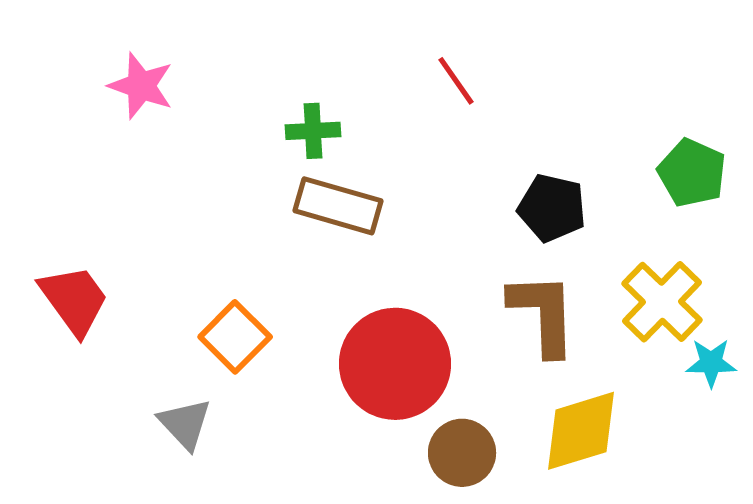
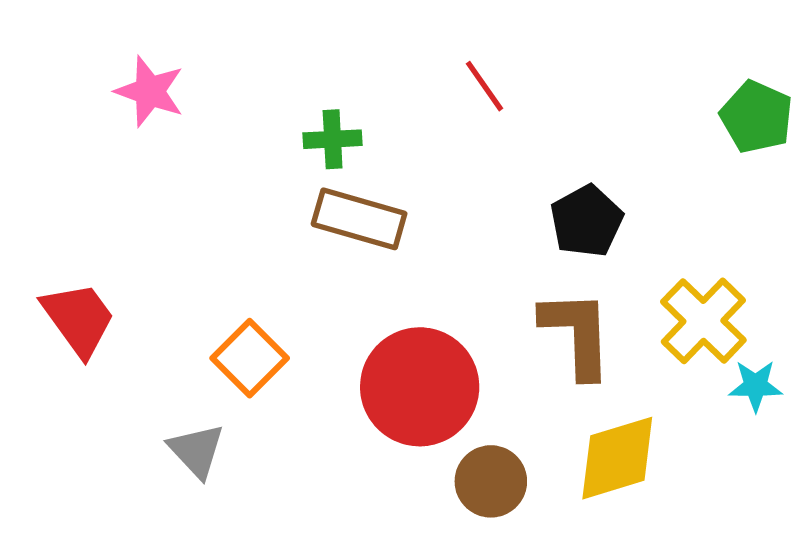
green pentagon: (692, 173) -> (757, 117), moved
black pentagon: (552, 208) -> (587, 221), turned 30

